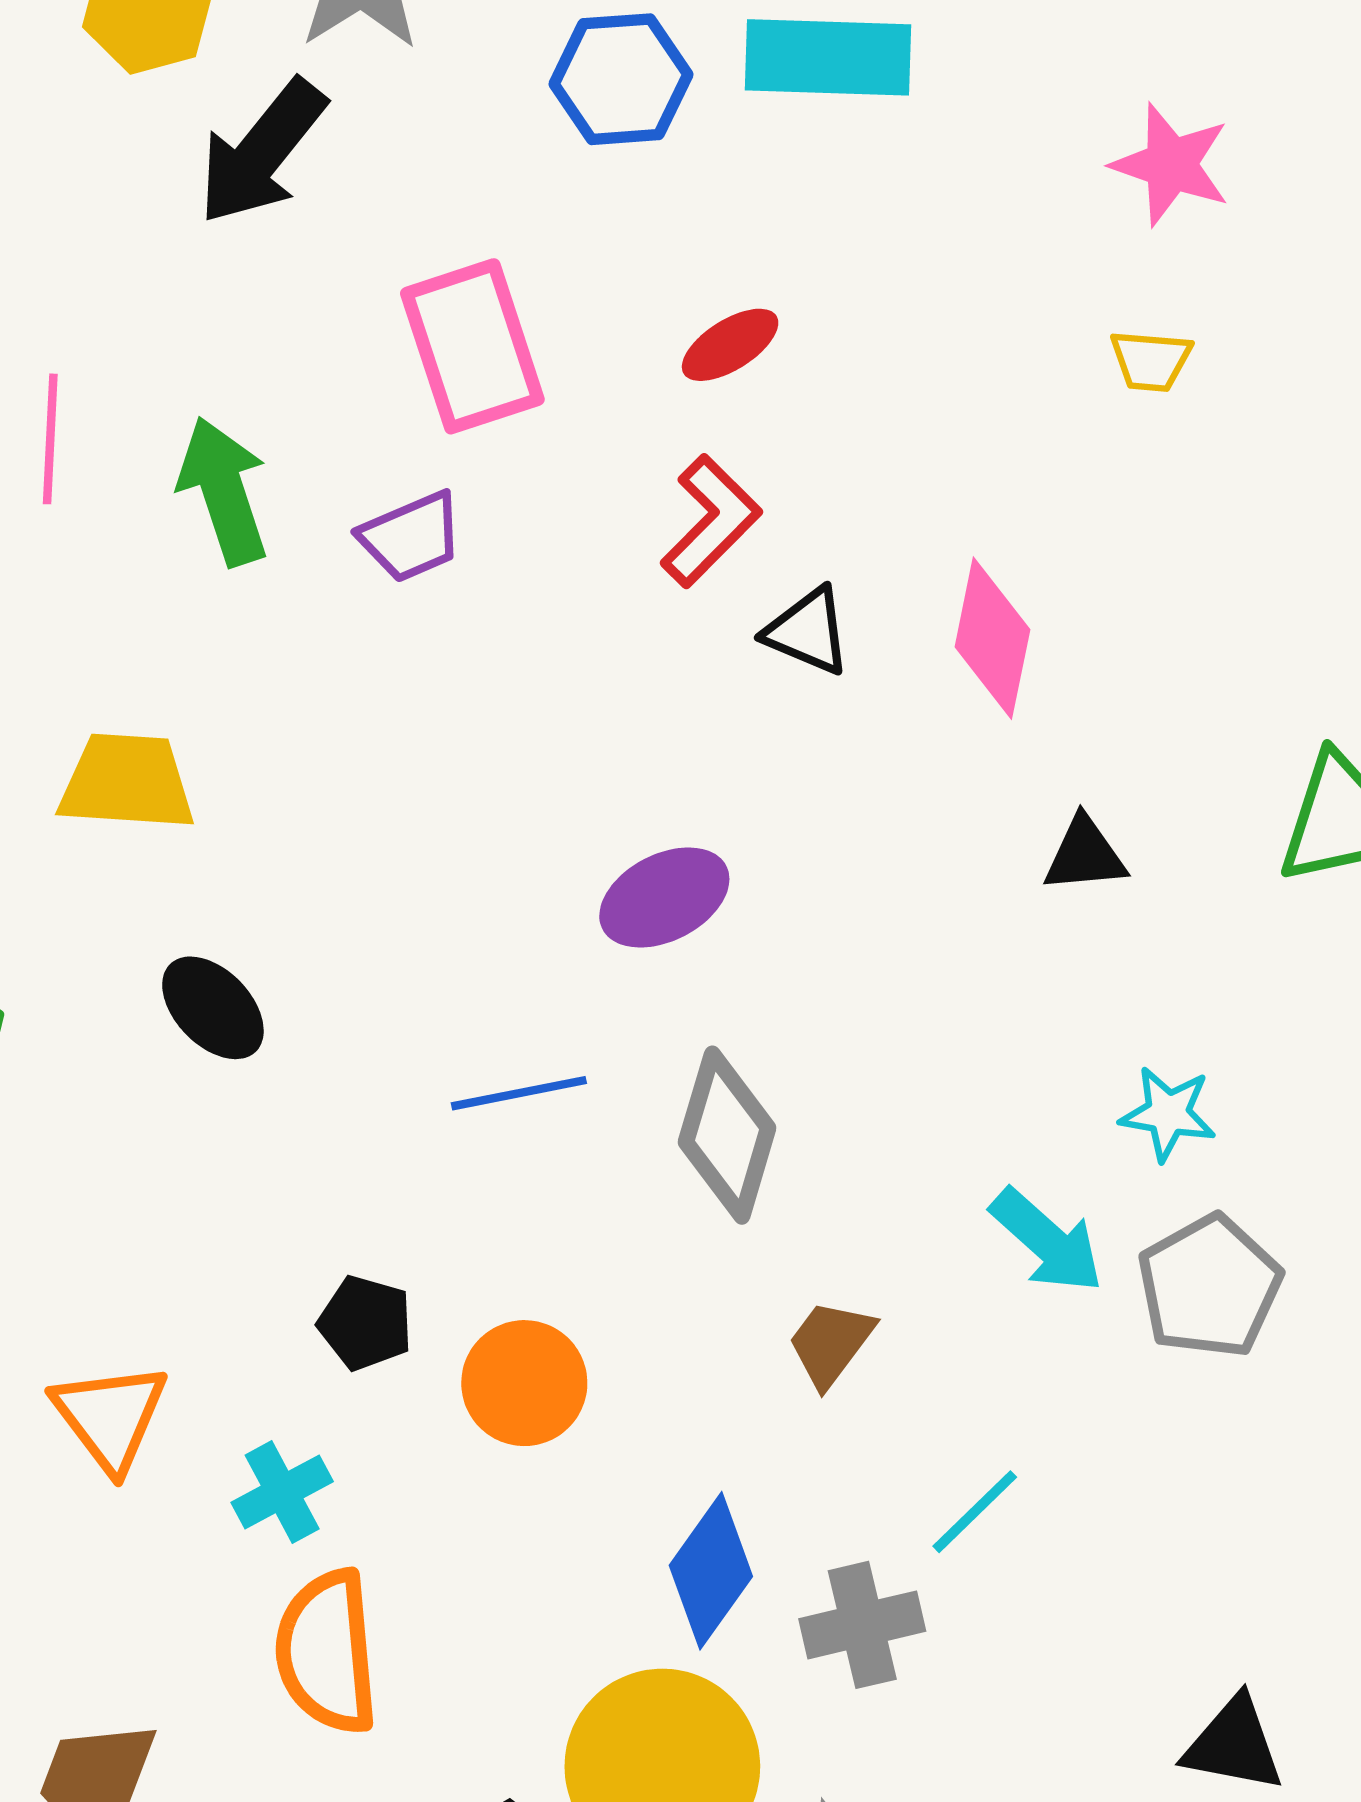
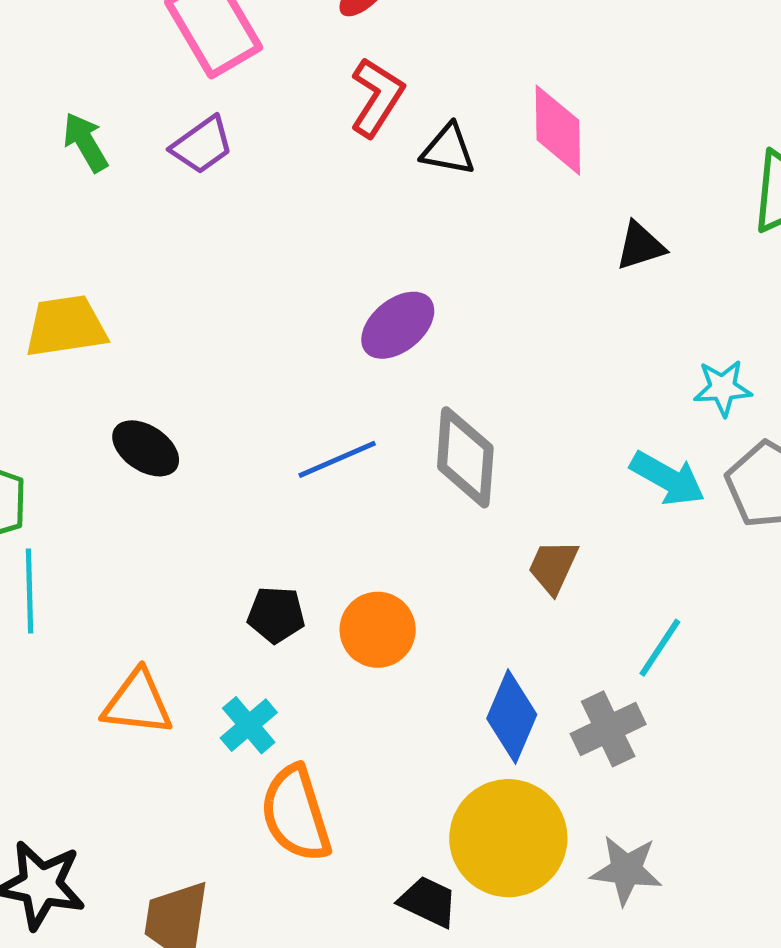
green arrow: (224, 491) -> (85, 142), size x0.7
orange triangle: (110, 1417) -> (138, 703), turned -34

